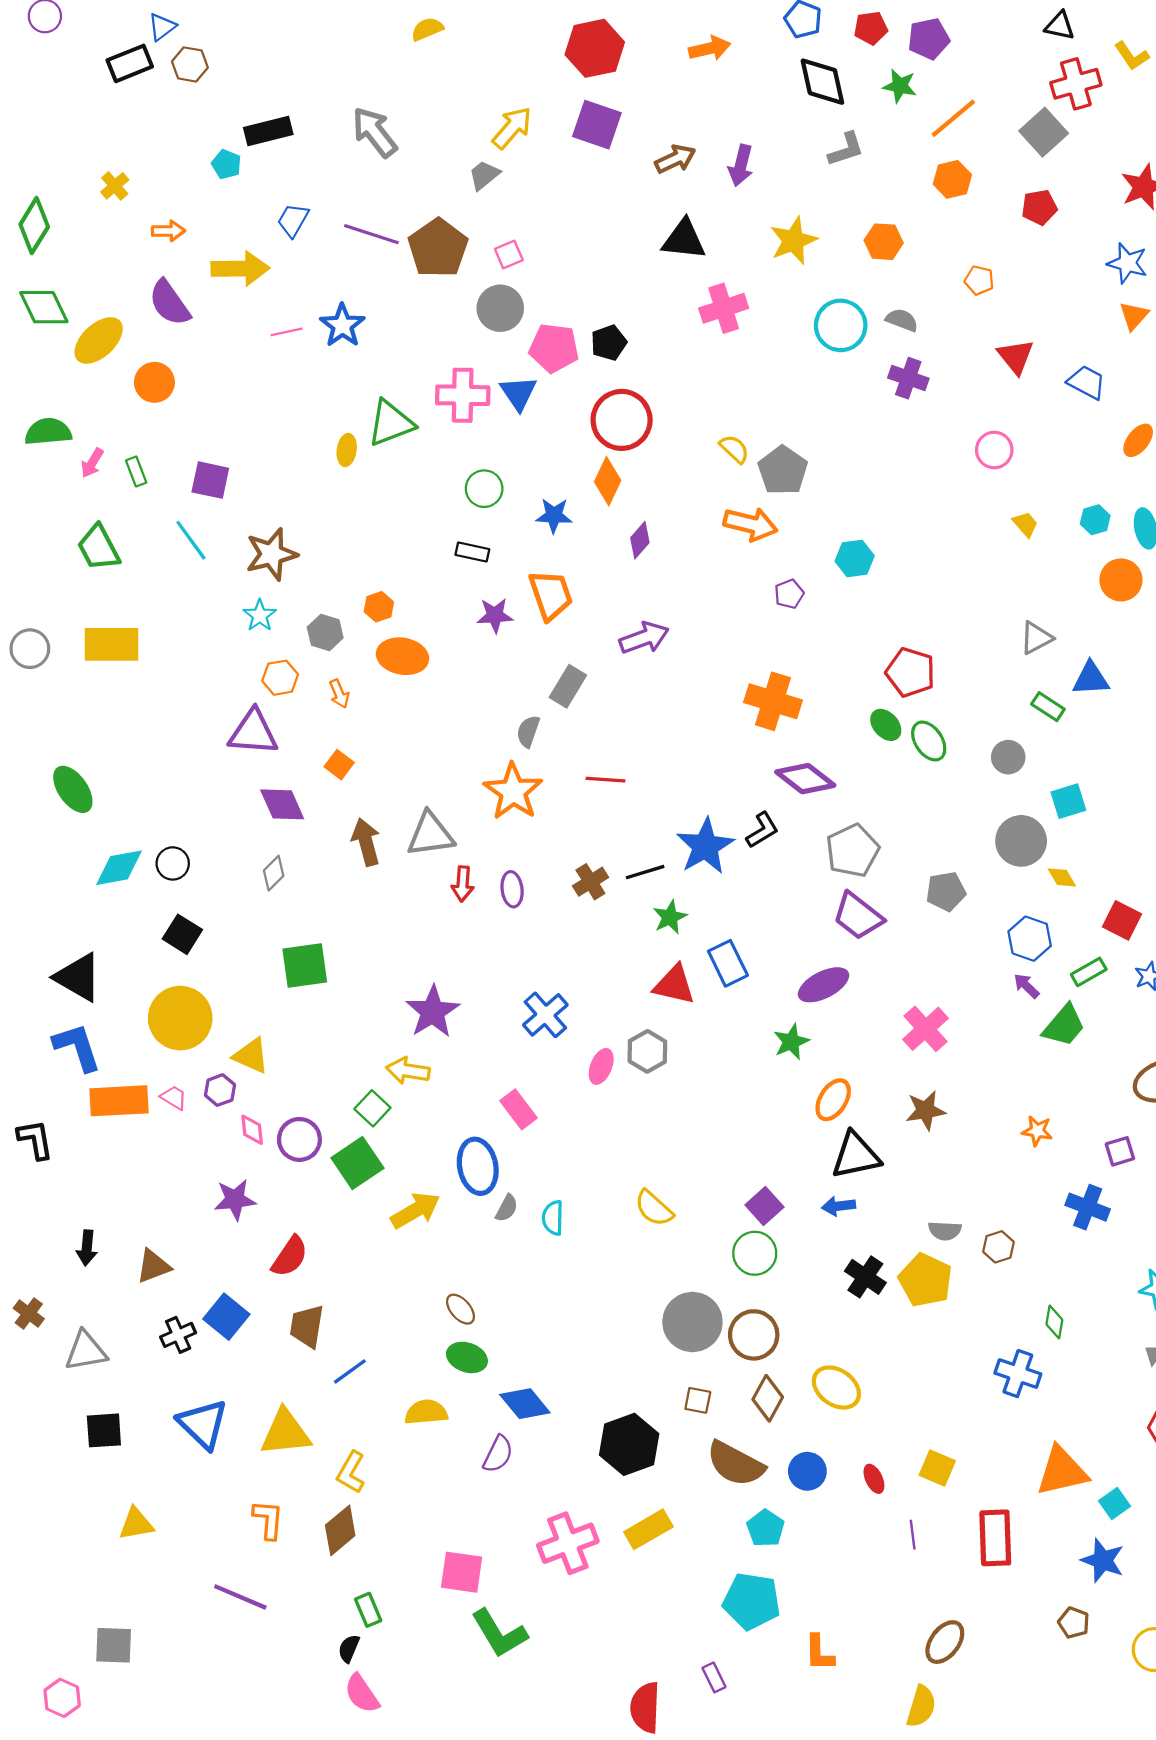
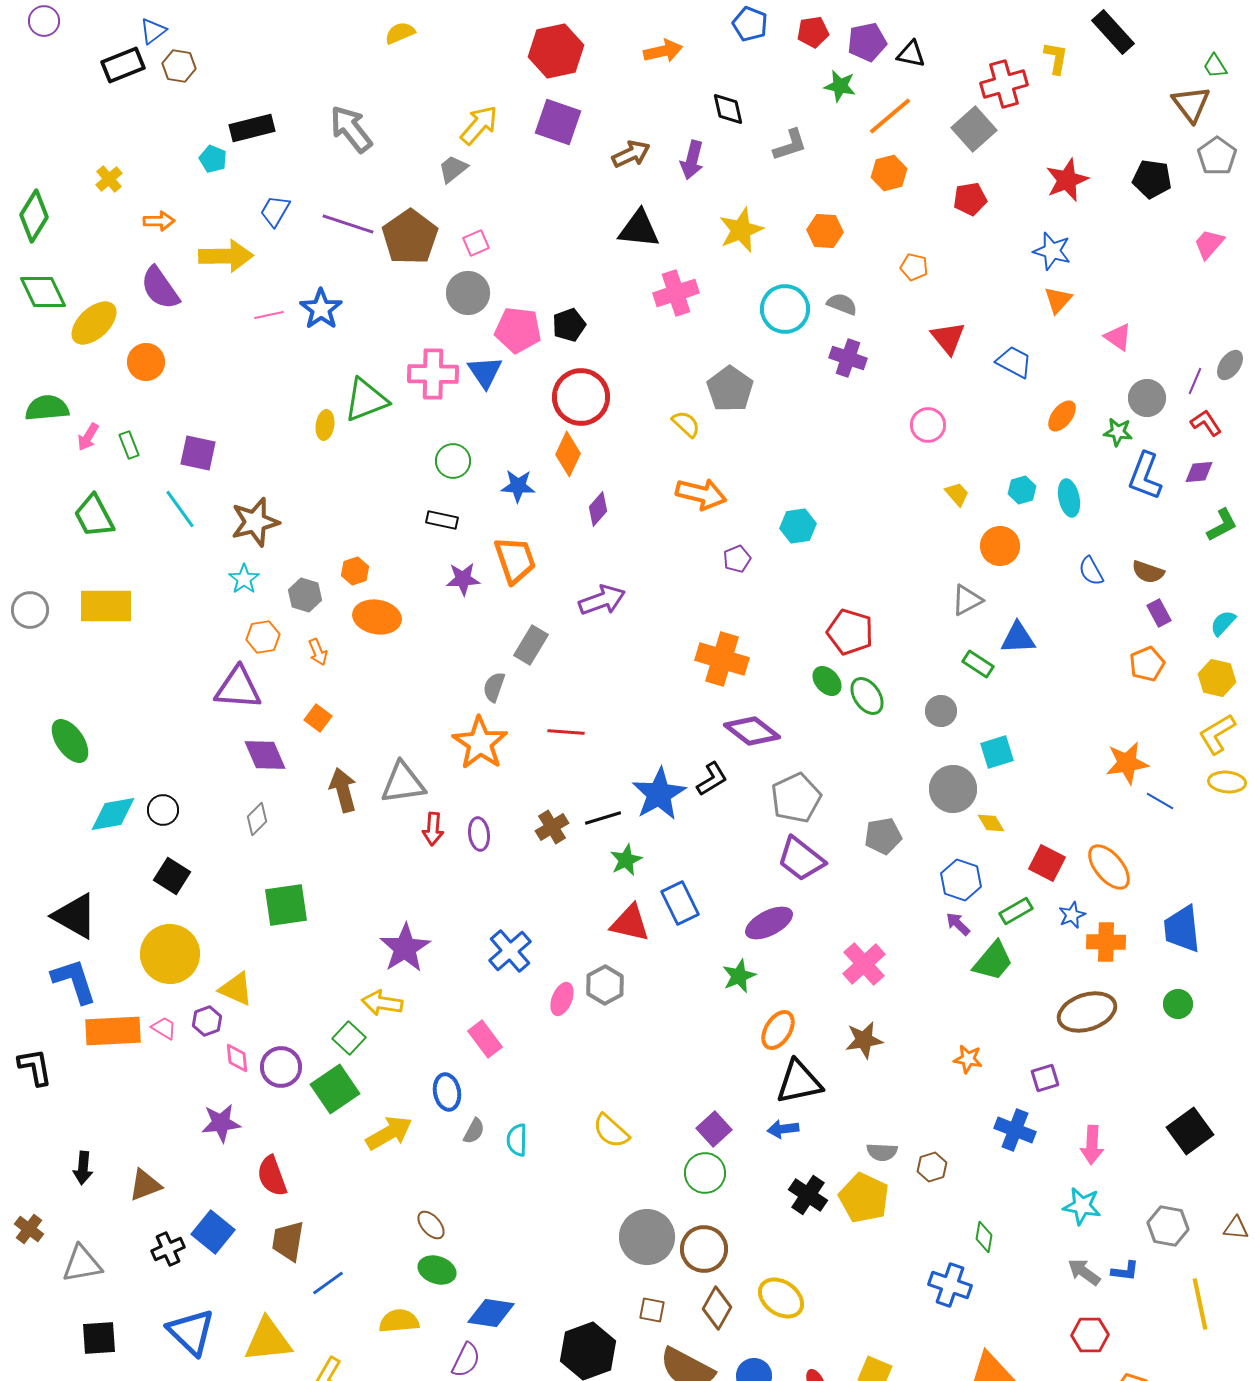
black triangle: (1060, 26) -> (911, 54), moved
yellow L-shape: (1132, 56) -> (1056, 58), turned -136
black diamond: (822, 82) -> (728, 109), moved, size x0.7
gray pentagon: (783, 470) -> (730, 389), moved
orange circle: (1121, 580) -> (1000, 546), moved
blue ellipse: (478, 1166) -> (447, 1092), size x0.7
red semicircle: (290, 1256) -> (272, 1176), turned 126
blue diamond: (525, 1404) -> (491, 1313), turned -42

